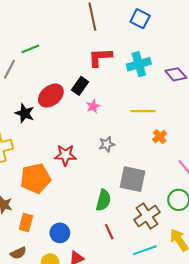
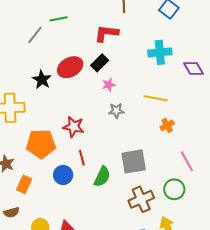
red L-shape: (100, 57) -> (106, 33), moved
gray star: (107, 144) -> (116, 111), moved
gray square: (132, 179) -> (134, 161), turned -32
red line: (109, 232) -> (82, 158), moved
blue circle: (60, 233) -> (63, 175), moved

